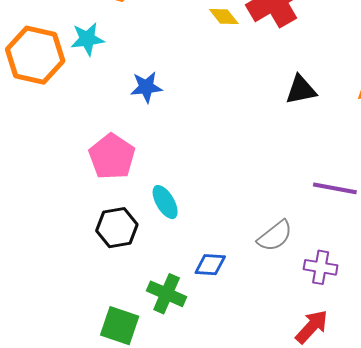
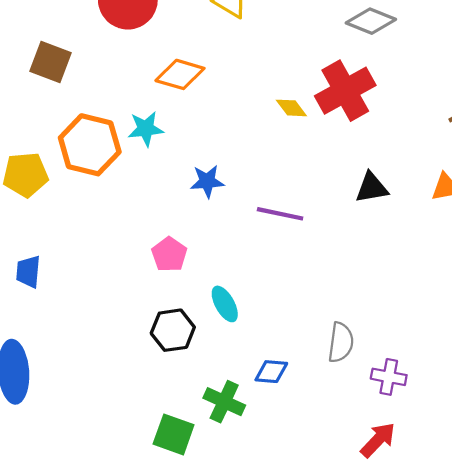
pink pentagon: (112, 157) -> (169, 254), size x0.7
purple line: (335, 188) -> (280, 214), moved
gray semicircle: (275, 236) -> (341, 342), turned -45

